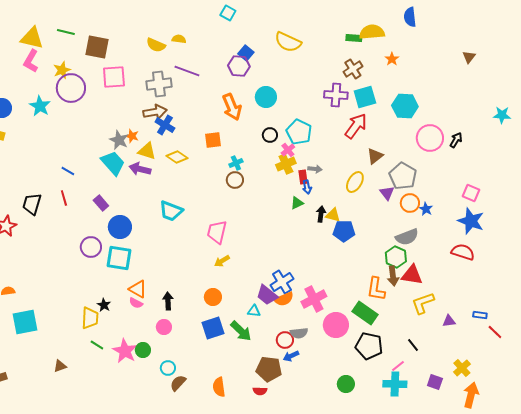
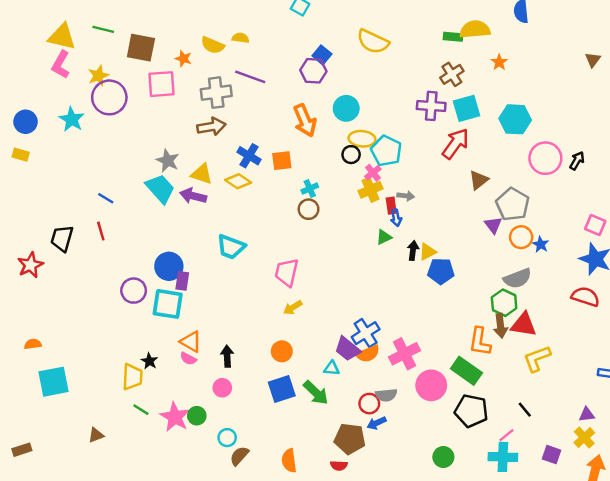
blue cross: (165, 125) -> (249, 156), moved
orange star: (132, 136) -> (183, 59), moved
yellow ellipse: (355, 182) -> (362, 139), moved, turned 65
purple rectangle: (101, 203) -> (182, 281), moved, turned 49
yellow triangle: (333, 215) -> (428, 252), turned -42
purple triangle: (449, 321) -> (587, 414), moved

